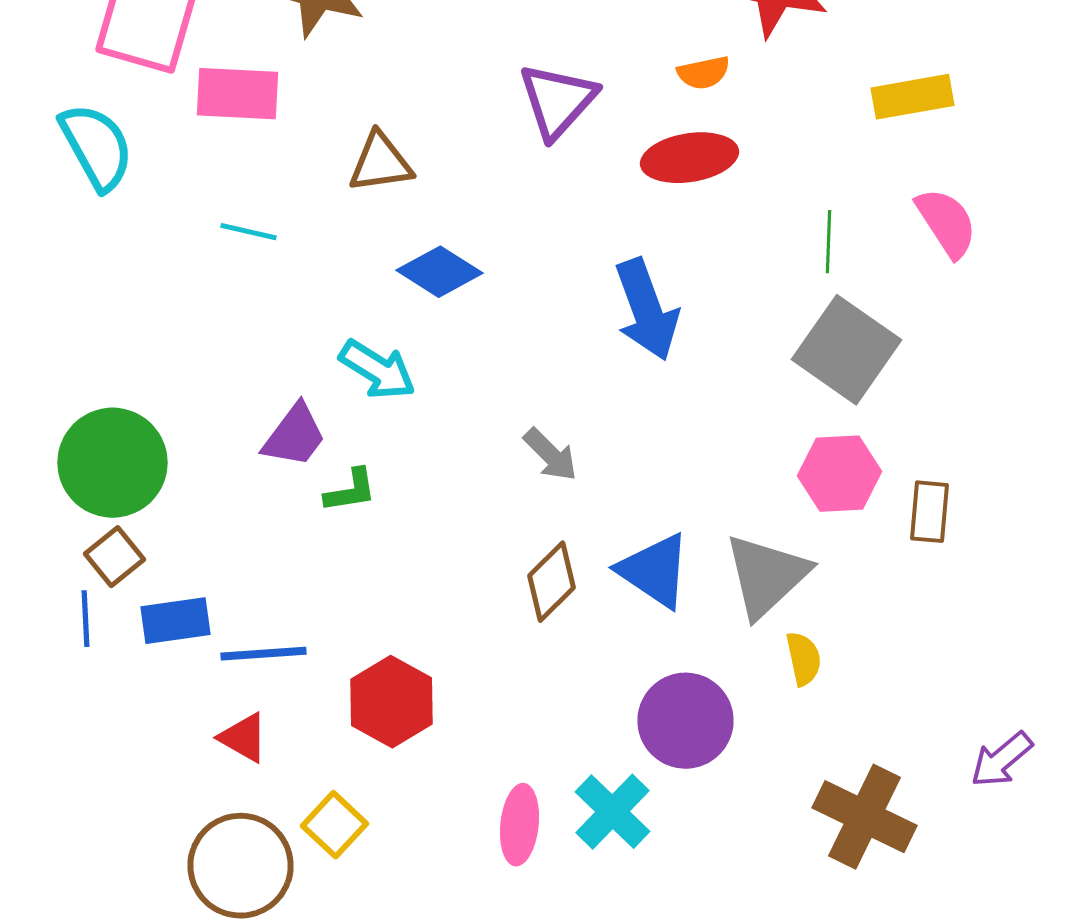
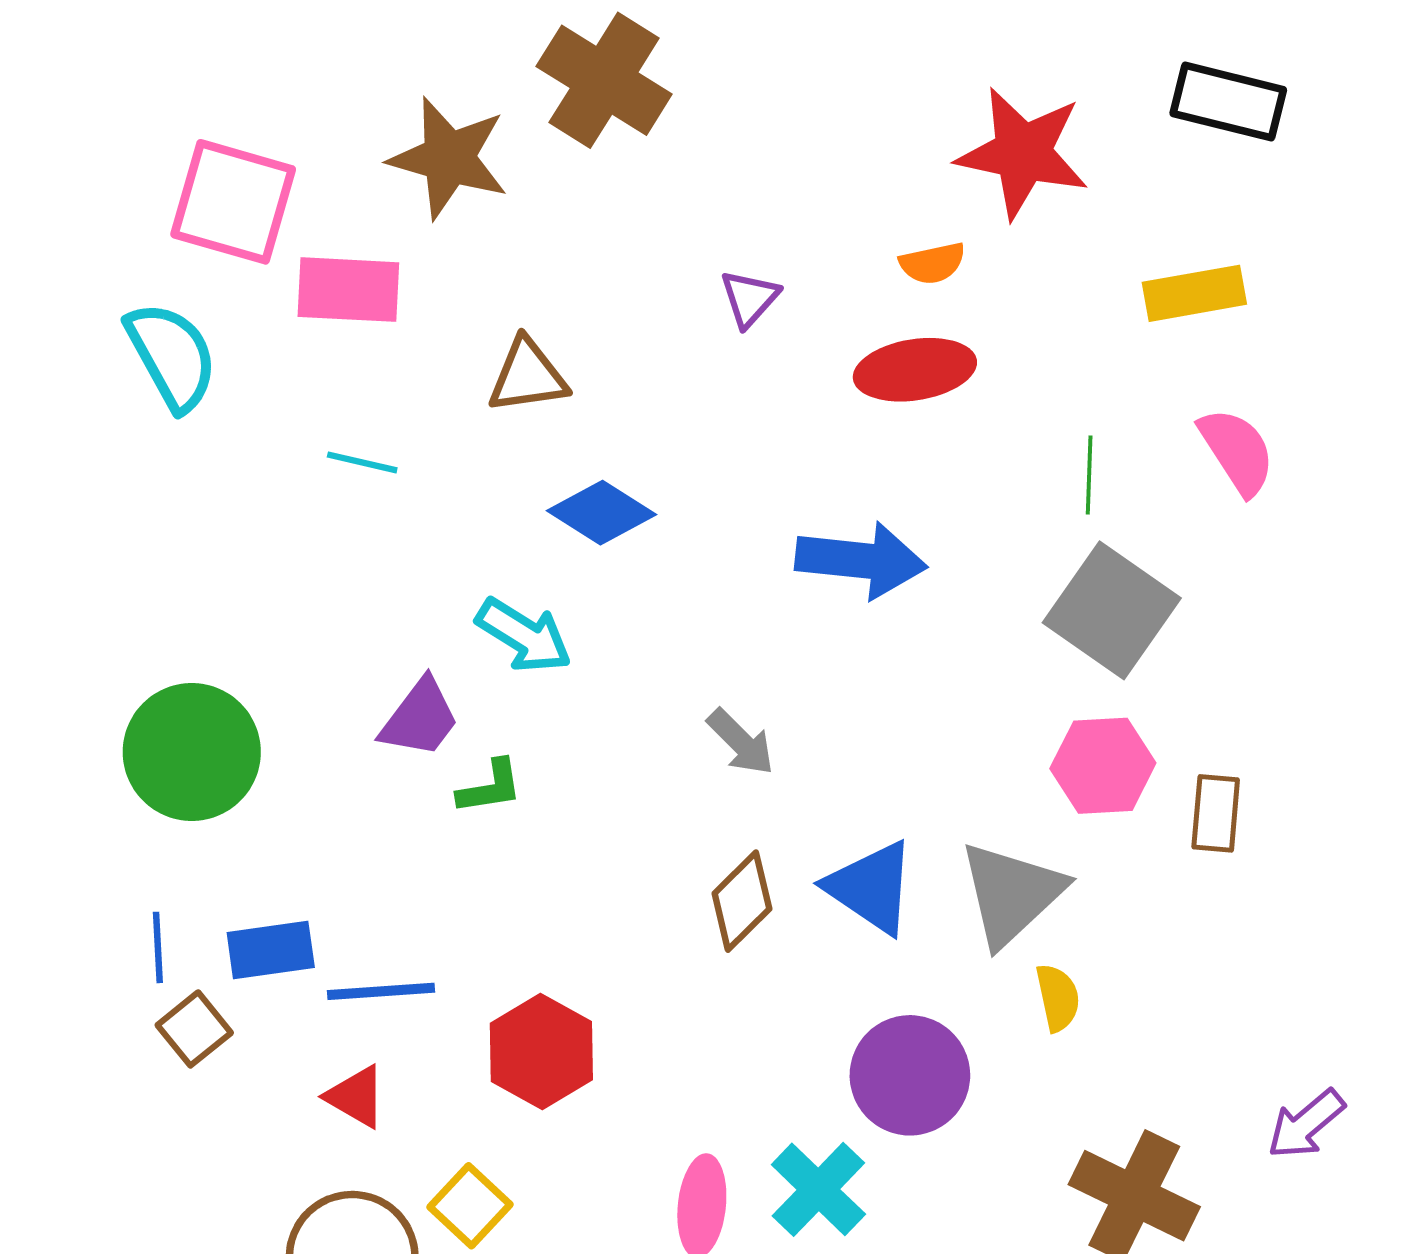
purple triangle: (558, 101) -> (749, 298), size x0.6
blue arrow: (646, 310) -> (861, 560), turned -64
brown square: (114, 557) -> (194, 1029), moved

